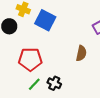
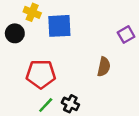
blue square: (45, 20) -> (59, 26), turned -30

